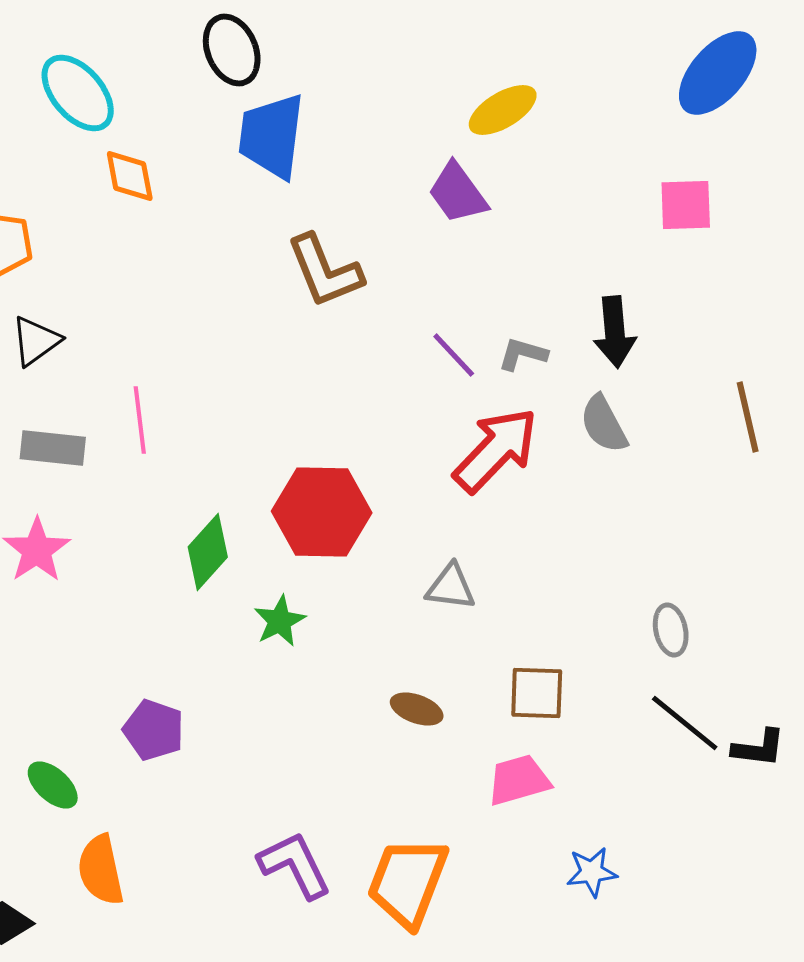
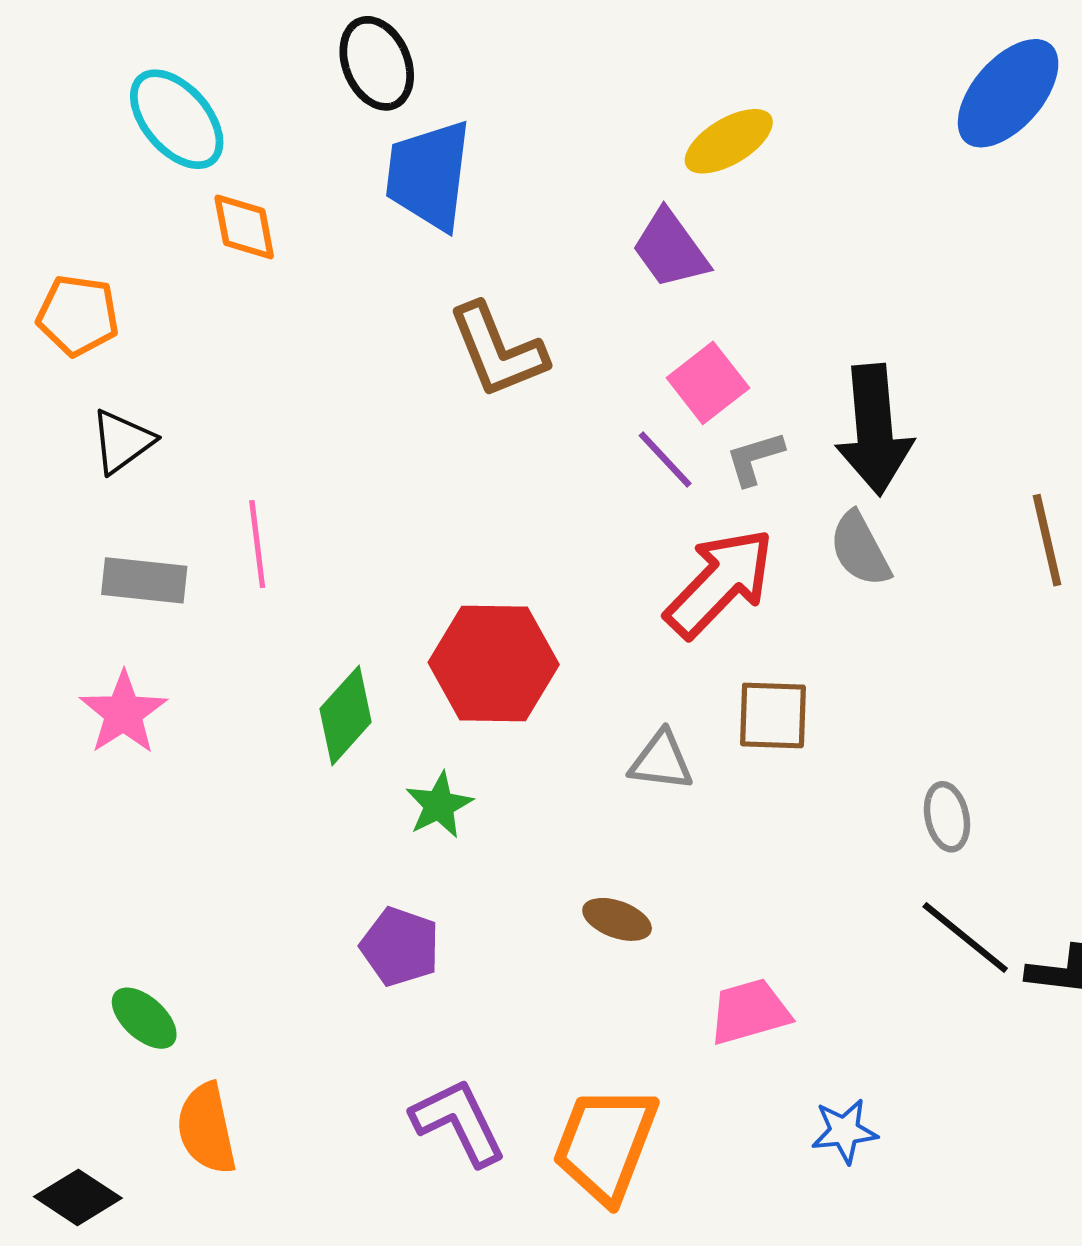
pink square: (686, 205) -> (708, 383), moved, turned -36
black arrow: (615, 332) -> (874, 430), size x1.4
gray L-shape: (523, 354) -> (755, 458), turned -33
brown square: (537, 693) -> (773, 715), moved
purple pentagon: (154, 730) -> (400, 947), moved

